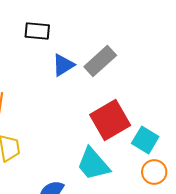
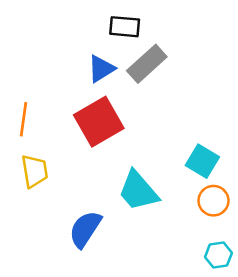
black rectangle: (37, 31) -> (125, 27), moved
red square: (110, 120) -> (99, 122), moved

